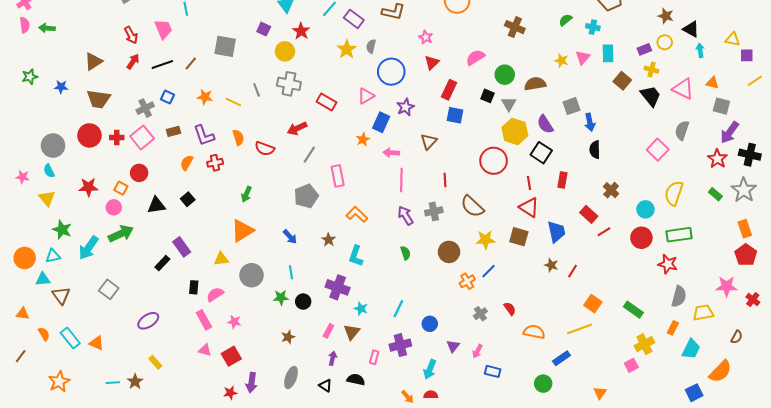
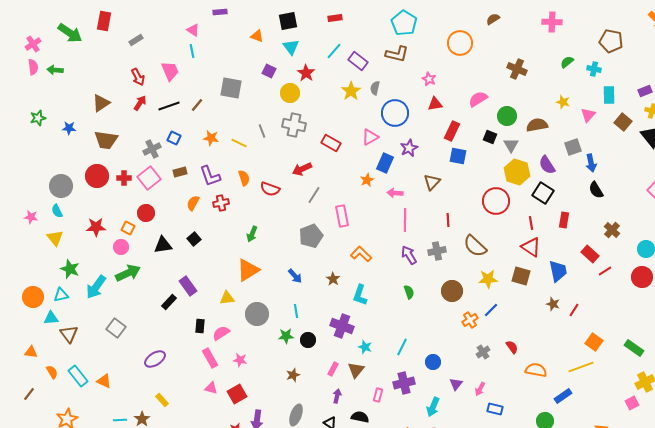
pink triangle: (583, 57) -> (588, 115), moved
red triangle: (432, 63) -> (435, 104), turned 35
black semicircle: (595, 150) -> (596, 190), turned -30

